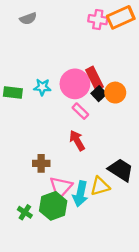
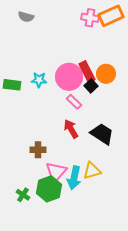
gray semicircle: (28, 19) -> (26, 17), turned 35
orange circle: (115, 93) -> (106, 74), moved
black trapezoid: (121, 170) -> (102, 134), moved

